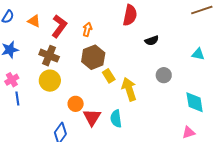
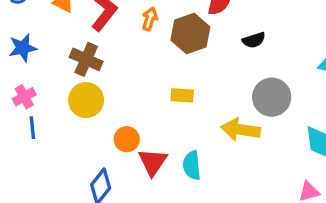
brown hexagon: (93, 57) -> (190, 34), moved
gray circle: (164, 75) -> (272, 97), size x1.5
yellow rectangle: (109, 76) -> (182, 95), turned -56
yellow arrow: (129, 89) -> (241, 130), moved, turned -65

